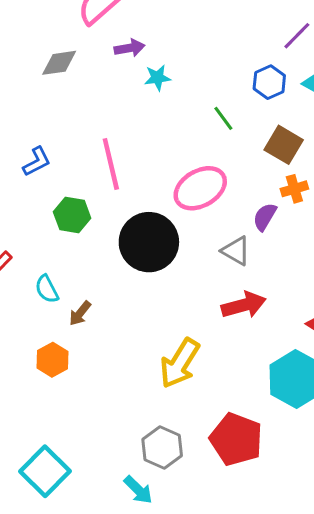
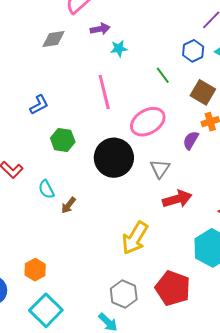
pink line: (111, 164) -> (104, 92), moved
gray triangle: (236, 251) -> (160, 169), moved, turned 35
orange hexagon: (52, 360) -> (35, 270), moved

